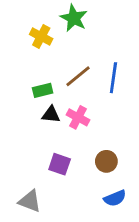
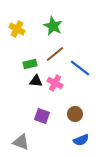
green star: (74, 18) -> (53, 26), moved
yellow cross: (41, 37) -> (17, 29), moved
blue line: (113, 78) -> (80, 68), moved, turned -60

